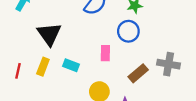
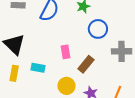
blue circle: (128, 31) -> (98, 29), moved
brown rectangle: (138, 73) -> (86, 64), moved

